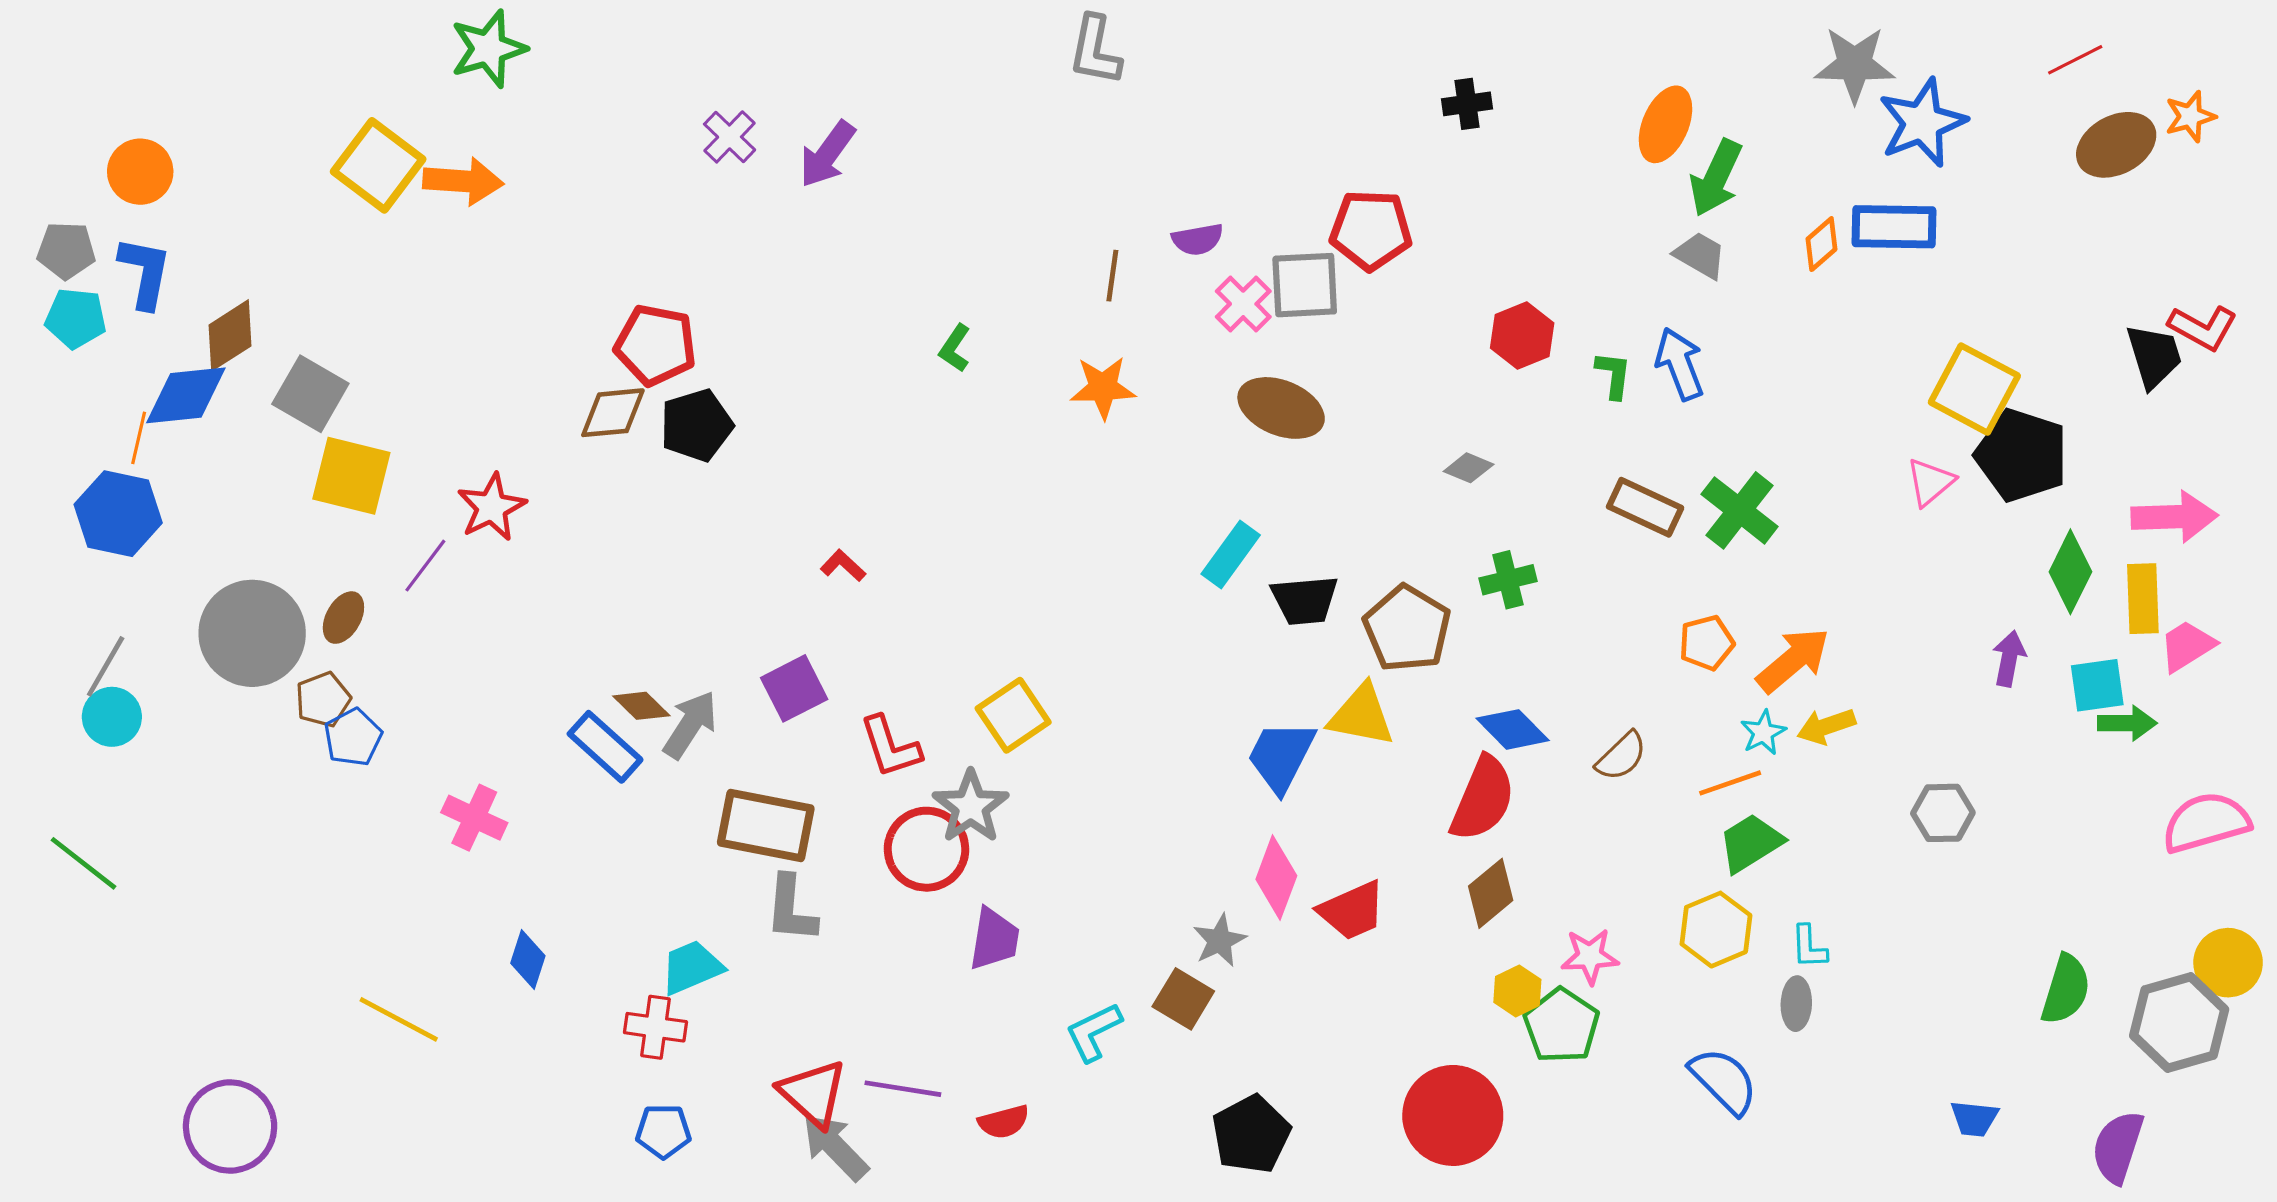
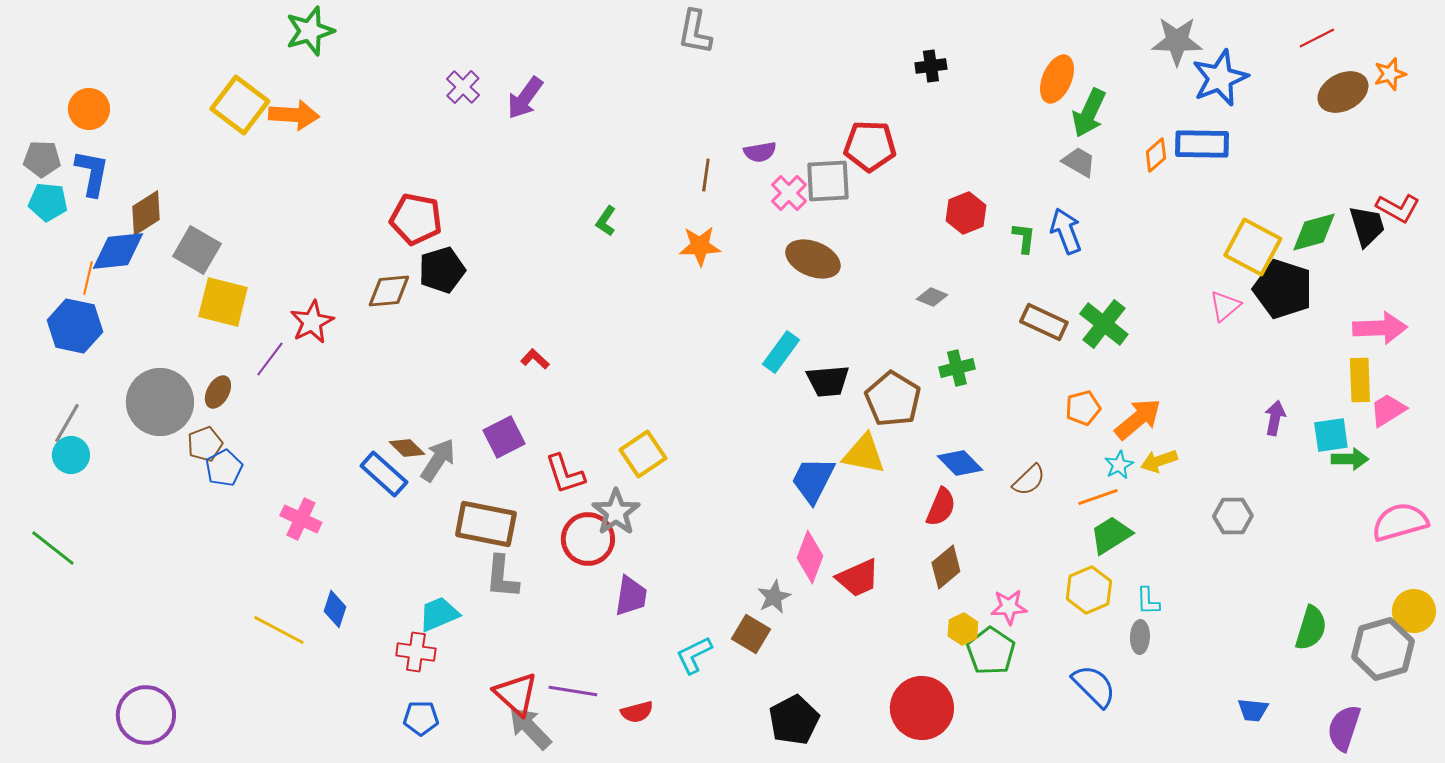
brown diamond: (613, 413) -> (389, 291), moved
green diamond: (2070, 572) -> (1314, 232), moved, turned 48
red semicircle: (1483, 799) -> (941, 507), size x0.7
yellow line: (399, 1019) -> (279, 630), moved

